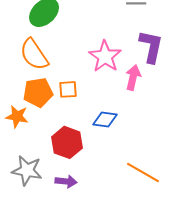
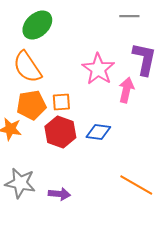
red hexagon: (67, 142) -> (60, 132), moved

